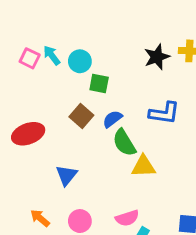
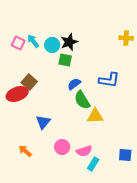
black star: (157, 57) -> (69, 42), moved
brown square: (81, 116) -> (29, 82), moved
pink circle: (80, 221) -> (62, 147), moved

